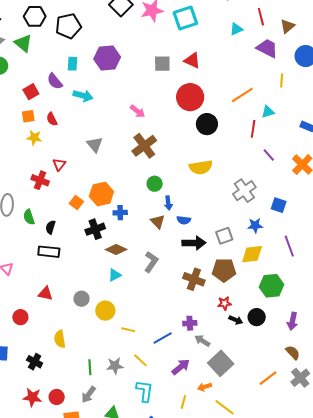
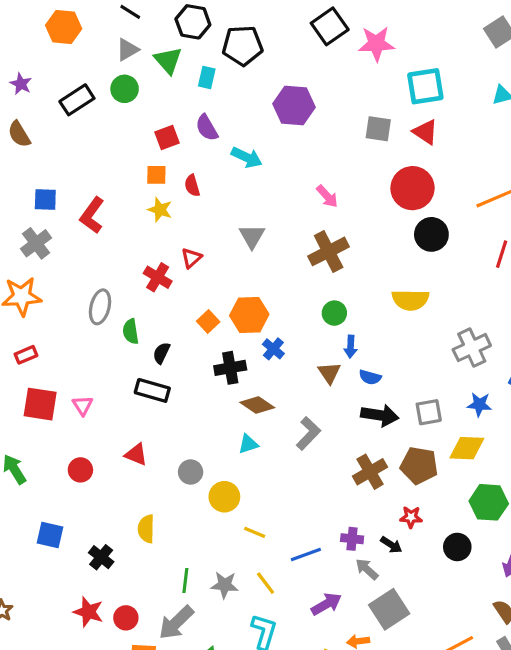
cyan square: (185, 18) -> (425, 86), moved
cyan rectangle: (73, 64) -> (207, 77), moved
blue cross: (120, 213) -> (273, 349), turned 32
brown cross: (194, 279) -> (370, 472), turned 30
red circle: (20, 317) -> (80, 470), moved
black arrow: (236, 320) -> (391, 545), moved
gray arrow: (89, 395) -> (176, 623), size x1.4

